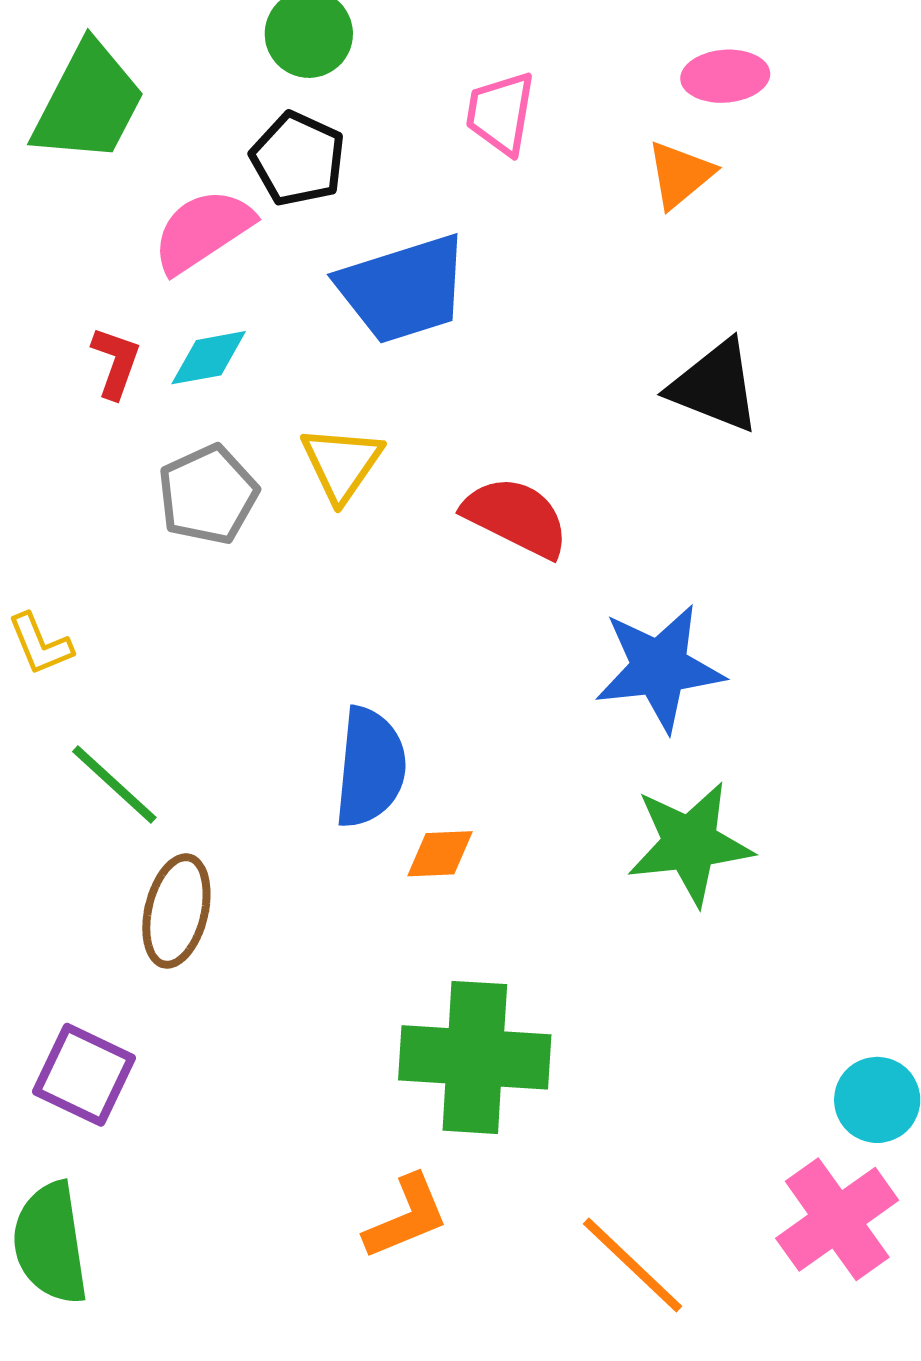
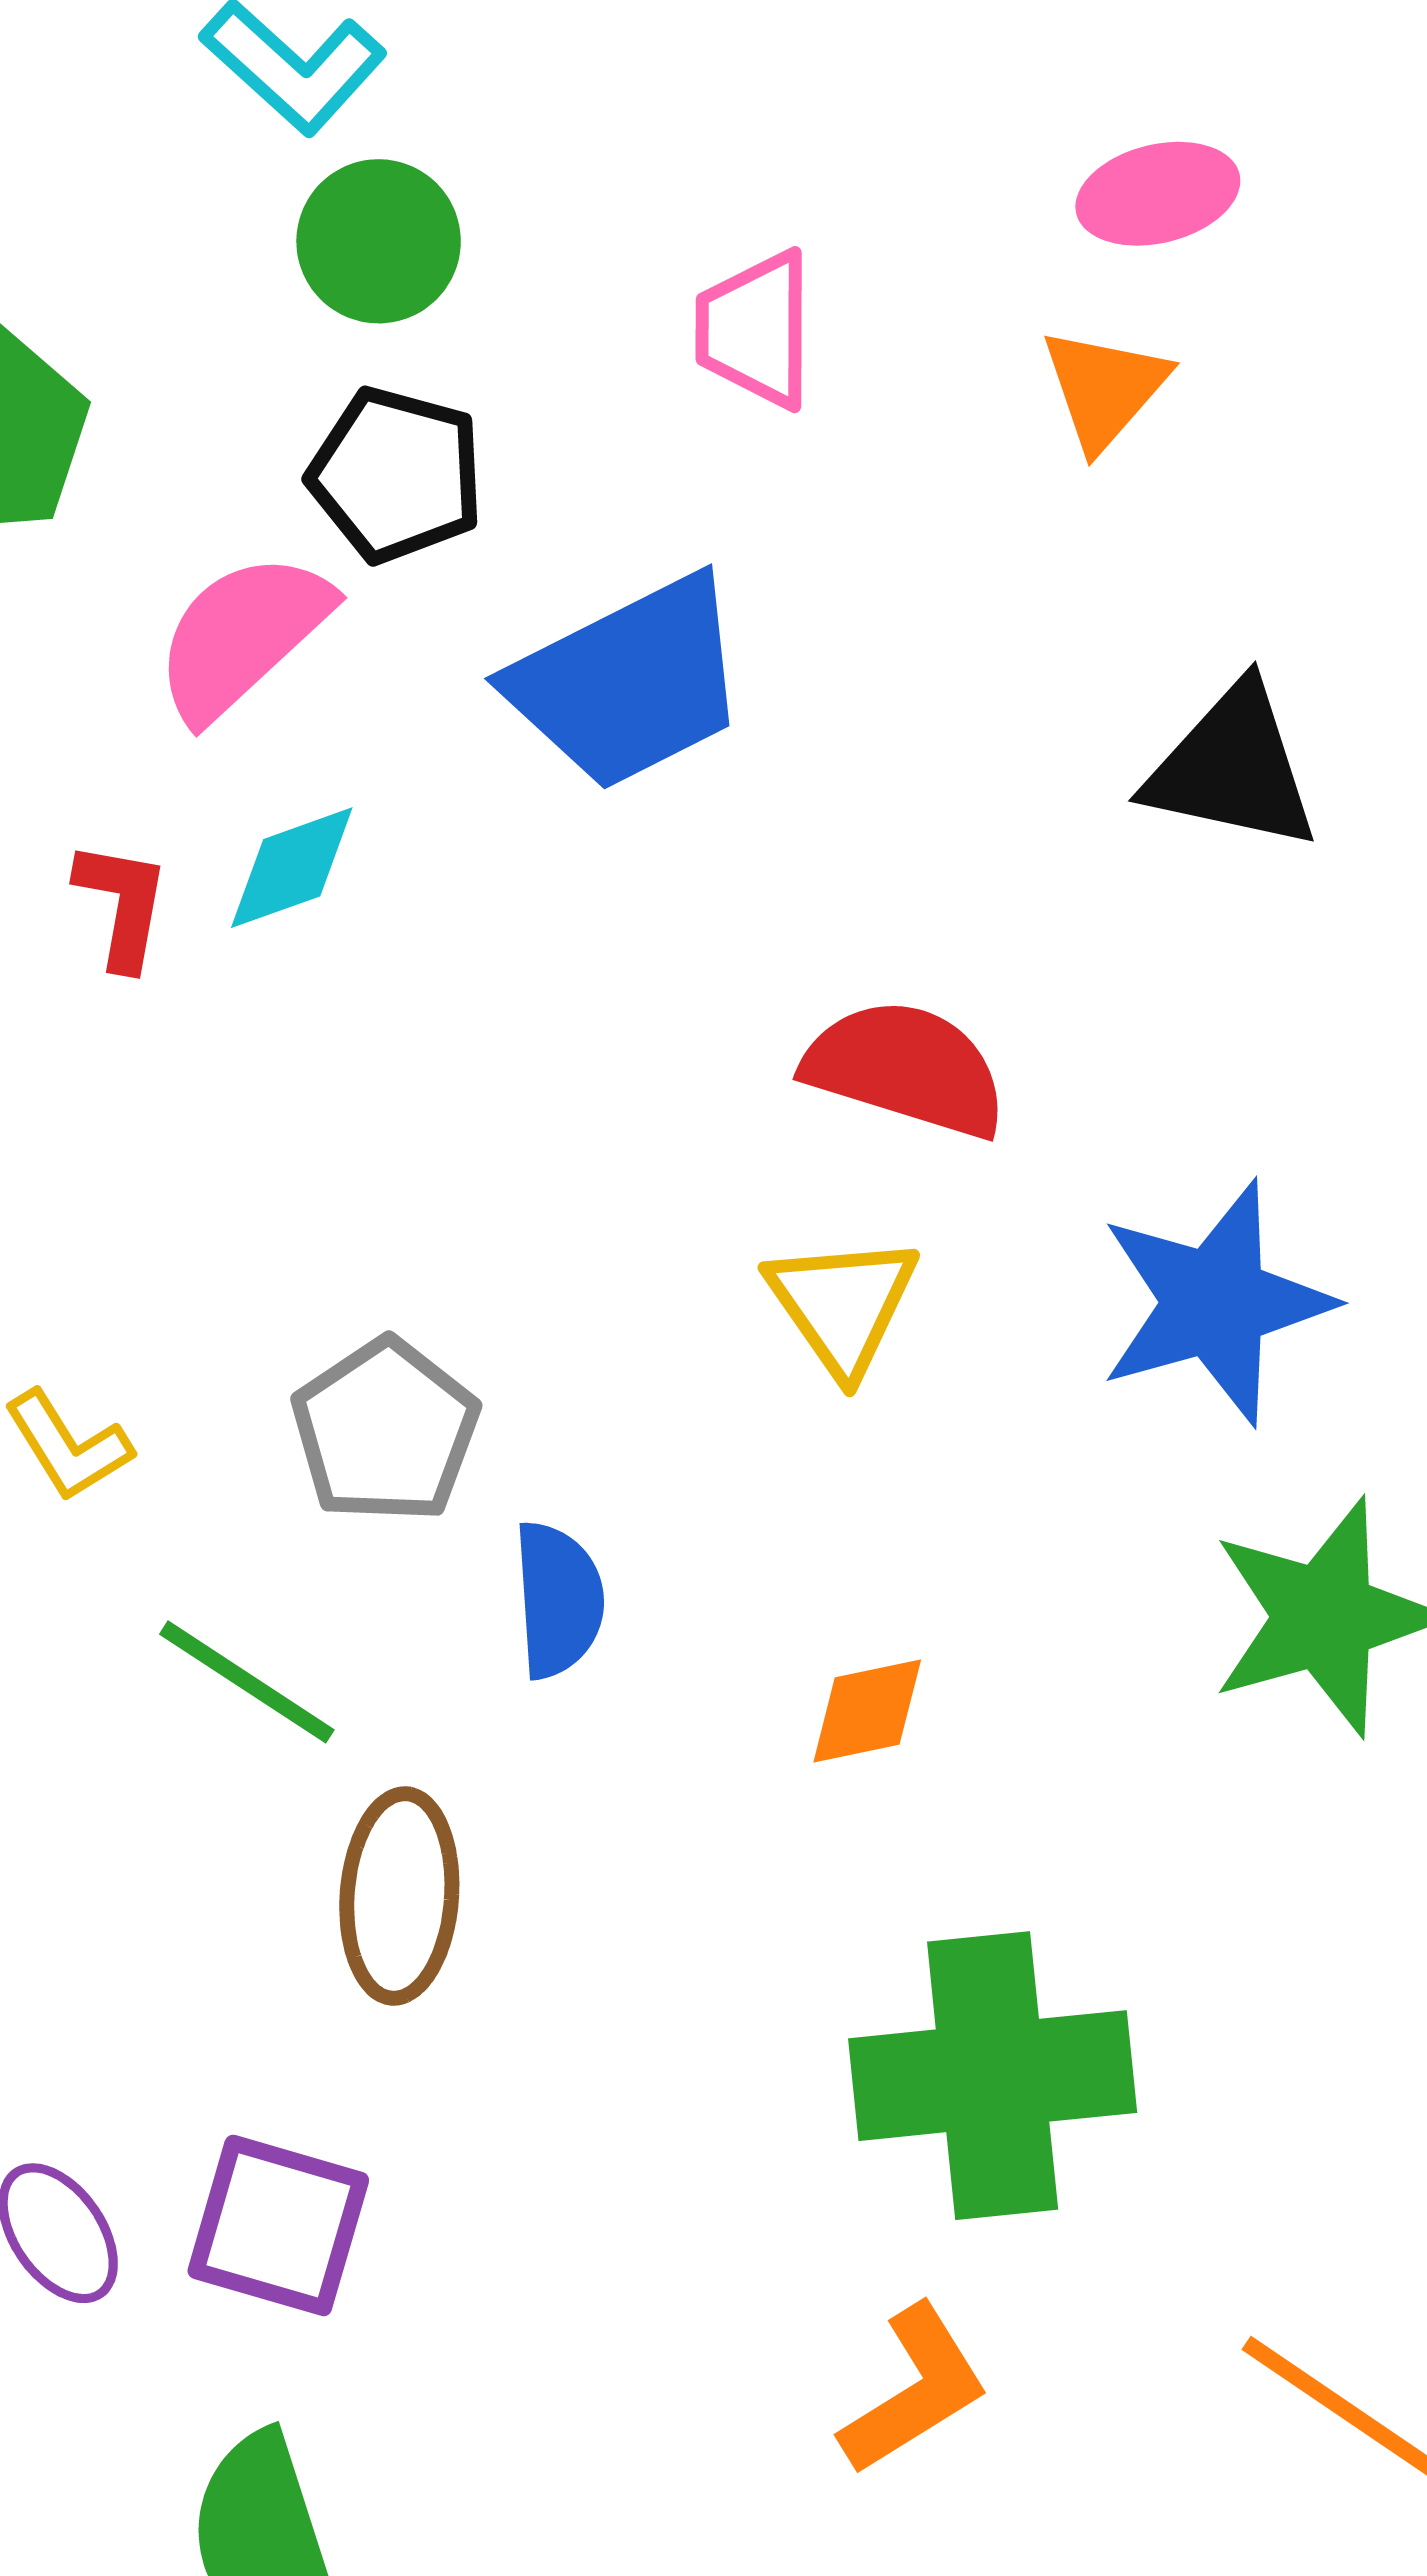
yellow triangle: (342, 464) -> (842, 1305), moved
gray pentagon: (208, 495) -> (385, 1431), moved
blue semicircle: (370, 767) -> (558, 1600), moved, size x0.7

